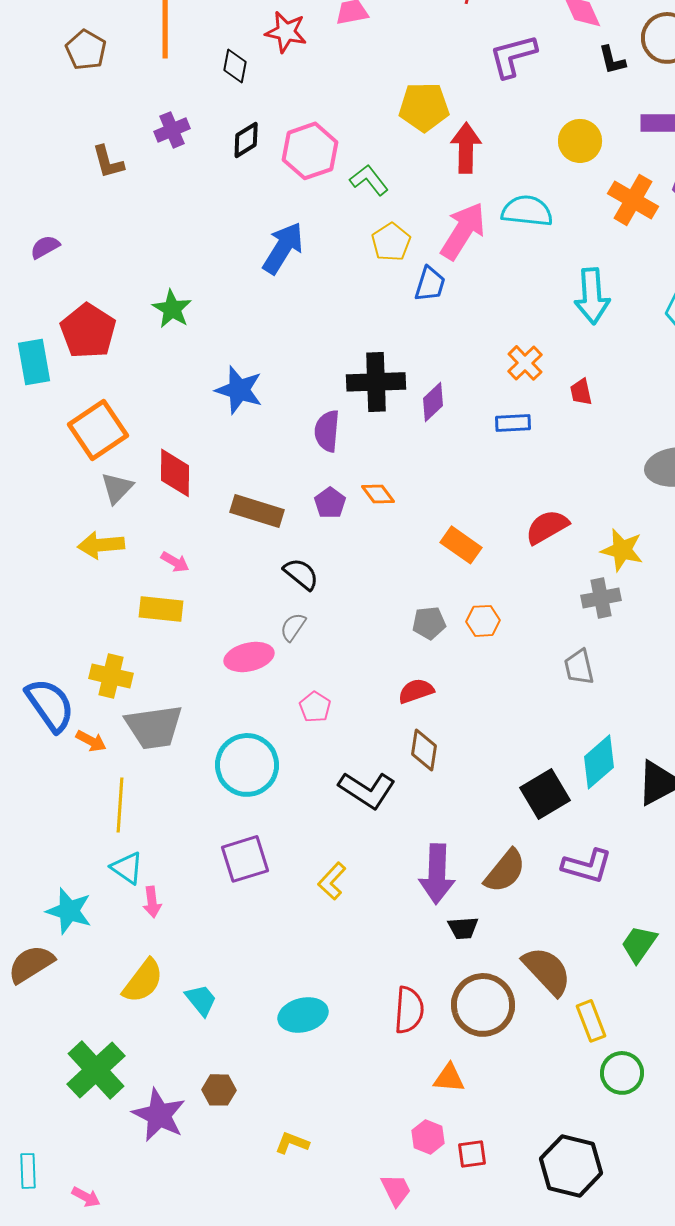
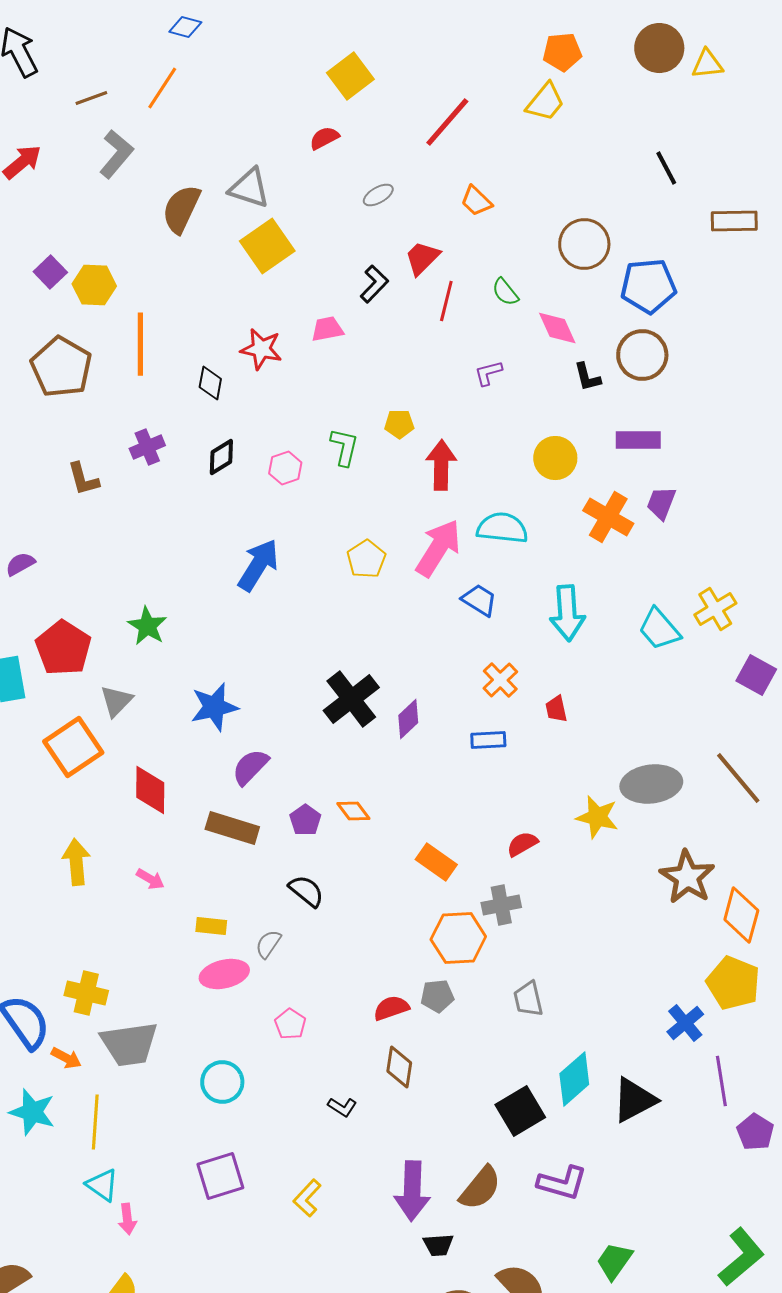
brown pentagon: (86, 50) -> (61, 367), size x1.5
purple L-shape: (513, 56) -> (488, 373), size x0.6
yellow pentagon: (424, 107) -> (399, 424), size x0.6
pink hexagon: (310, 151) -> (285, 468), size x0.6
green L-shape: (369, 180) -> (344, 447), moved, turned 51
blue trapezoid: (430, 284) -> (479, 600), moved, turned -75
black cross: (376, 382) -> (351, 699), turned -36
blue star: (239, 390) -> (214, 707), turned -30
purple semicircle: (327, 431) -> (250, 767), moved, turned 39
gray triangle: (117, 488) -> (116, 701), moved
red semicircle: (547, 527) -> (522, 844), size x0.7
yellow arrow: (101, 545) -> (76, 862), turned 90
yellow star: (622, 550) -> (597, 817), moved
black semicircle: (301, 574) -> (306, 891), moved
gray cross: (601, 598) -> (501, 905), moved
yellow rectangle: (161, 609) -> (211, 926), moved, size x0.7
orange hexagon: (483, 621) -> (458, 938), size x1.6
gray pentagon: (429, 623) -> (437, 996), moved
gray trapezoid: (579, 667) -> (528, 999), moved
cyan circle: (247, 765) -> (222, 1082), size x0.7
black L-shape: (367, 790) -> (342, 1107), size x0.5
cyan star: (69, 911) -> (32, 1112), moved

